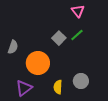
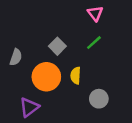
gray square: (59, 38) -> (57, 46), moved
yellow semicircle: (58, 87) -> (76, 76), moved

